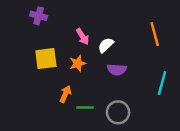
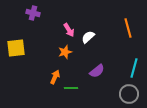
yellow square: (46, 59) -> (16, 48), moved
purple semicircle: (117, 70) -> (97, 71), moved, turned -42
gray circle: (118, 112) -> (129, 94), moved

